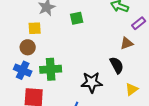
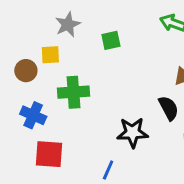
brown circle: (28, 47) -> (26, 71), moved
green cross: (51, 69) -> (73, 92), moved

